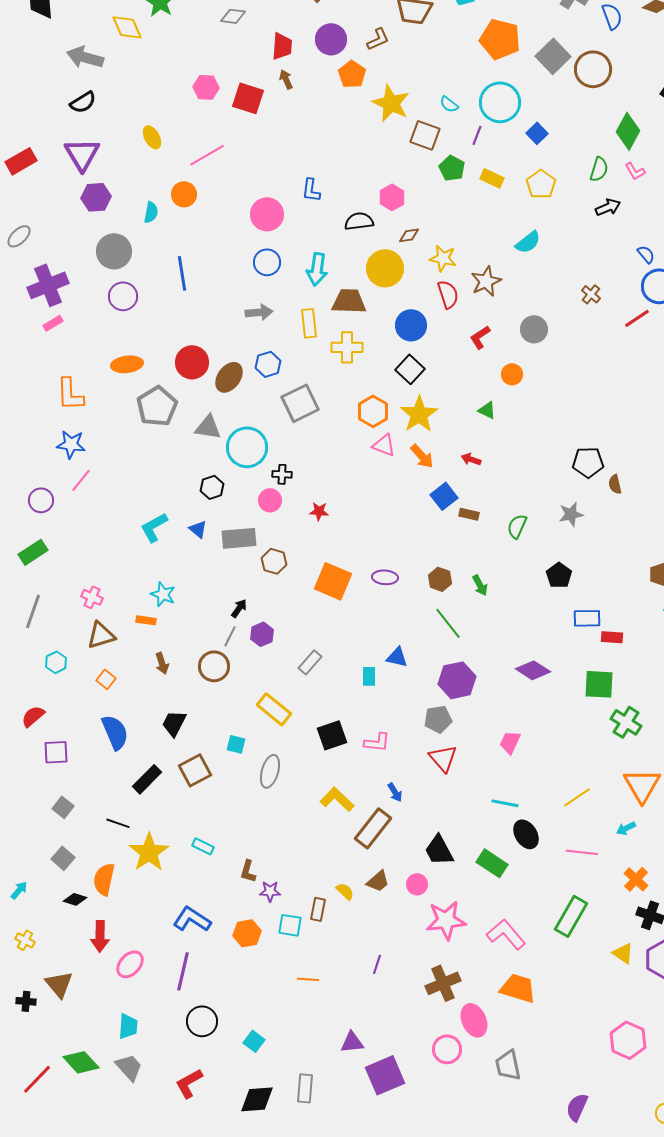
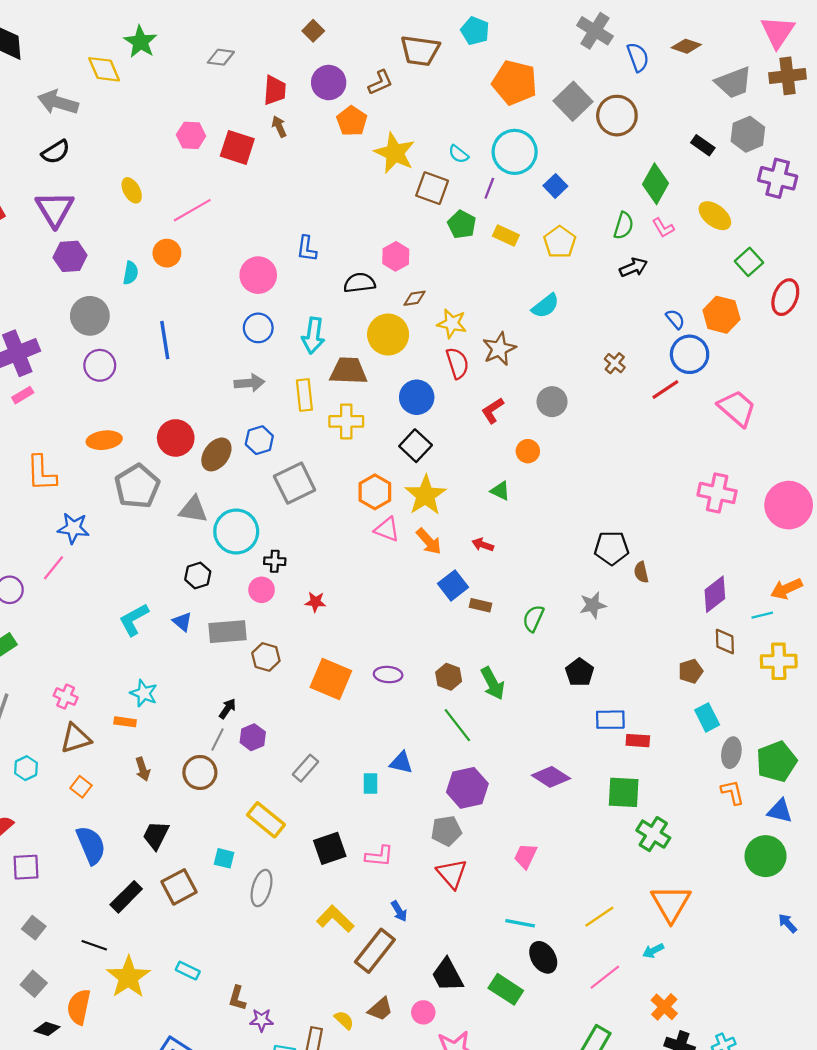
blue star: (71, 444) -> (73, 528), moved
green arrow: (480, 585) -> (493, 683), size x1.4
pink line: (582, 852) -> (605, 977), turned -44

